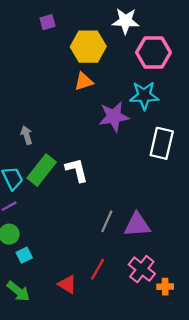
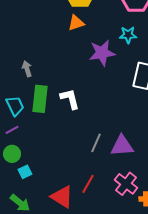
cyan star: (144, 96) -> (128, 35), size x0.7
green rectangle: (42, 170) -> (40, 99), turned -32
red triangle: (67, 284) -> (62, 197), size x1.4

